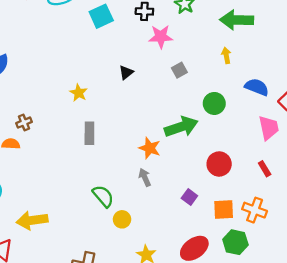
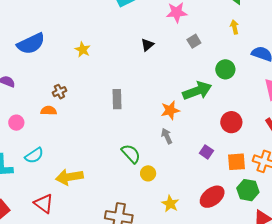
yellow star: (79, 93) -> (83, 50), moved
orange star: (150, 148) -> (170, 110), turned -30

